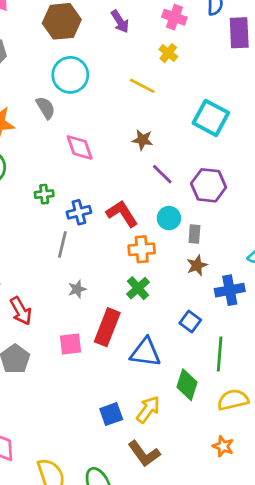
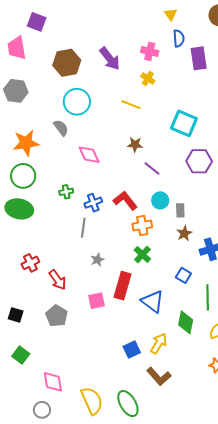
purple arrow: (120, 21) -> (110, 59), size x1.4
purple hexagon: (209, 185) -> (199, 161), moved
blue triangle: (145, 352) -> (153, 301), turned 35

